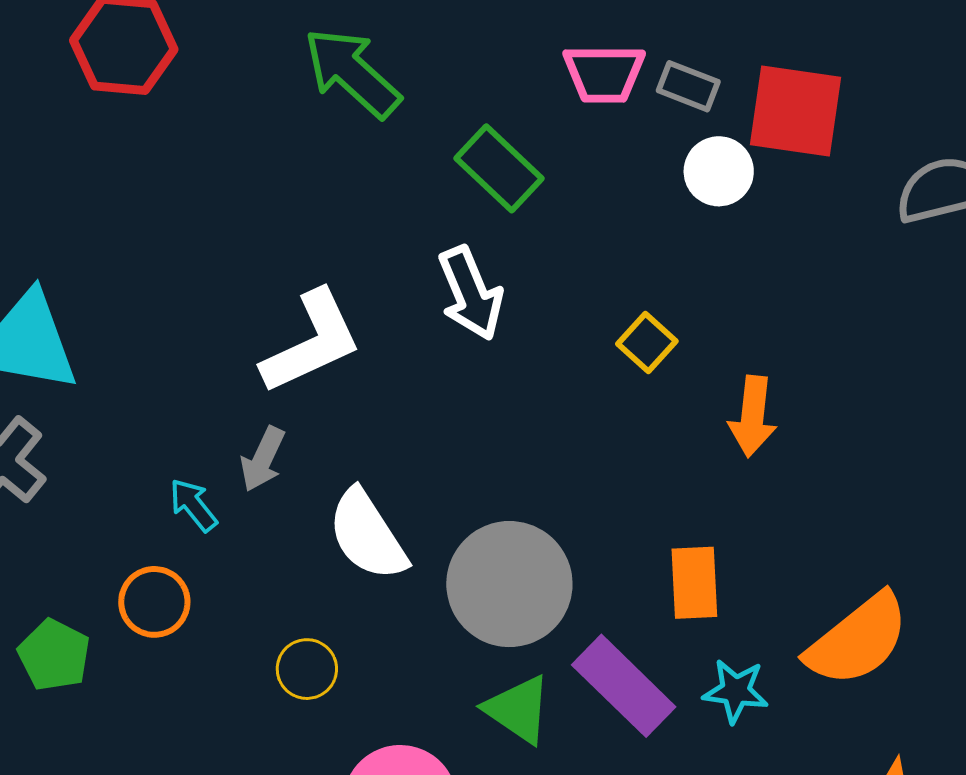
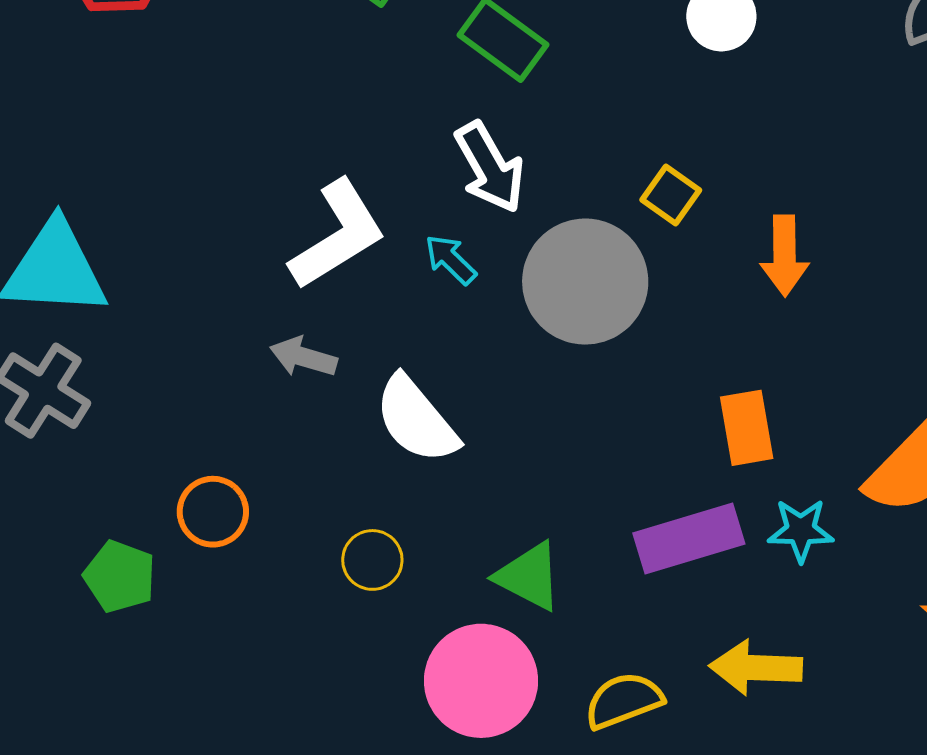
gray arrow: (263, 459) -> (303, 357), turned 88
cyan arrow: (193, 505) -> (450, 260), moved
gray circle: (509, 584) -> (585, 282), moved
purple rectangle: (624, 686) -> (689, 539), turned -54
green triangle: (518, 709) -> (529, 576), moved

